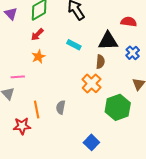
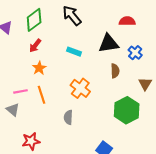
brown semicircle: (100, 62) -> (115, 71), moved
orange cross: (92, 83) -> (80, 88), moved
orange line: (37, 110) -> (41, 95), moved

